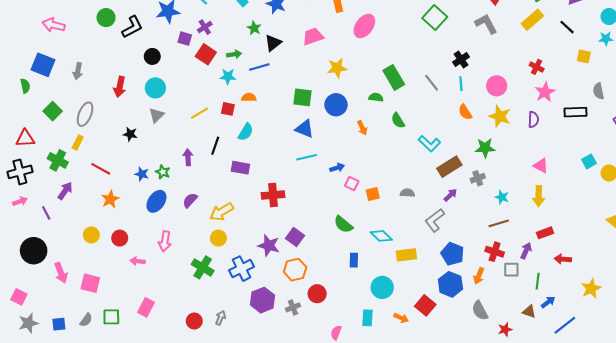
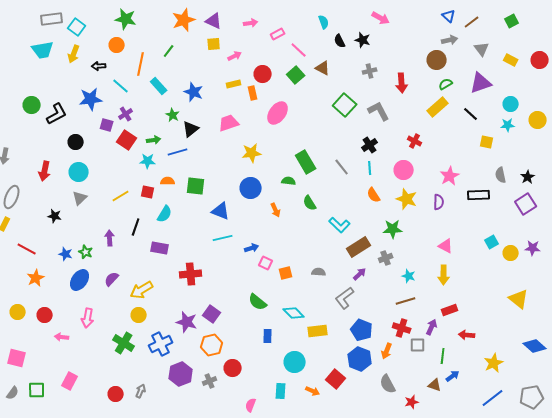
gray L-shape: (486, 24) -> (379, 111), moved
red cross: (537, 67) -> (415, 141), moved
green square: (302, 97) -> (196, 186), moved
blue line: (565, 325) -> (493, 398), moved

